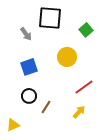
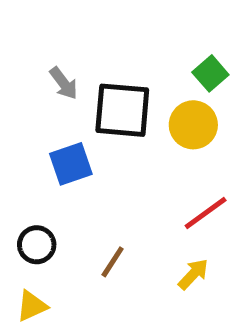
black square: (50, 18) -> (122, 110), moved
yellow circle: (67, 57) -> (193, 125), moved
black circle: (29, 96) -> (37, 245), moved

